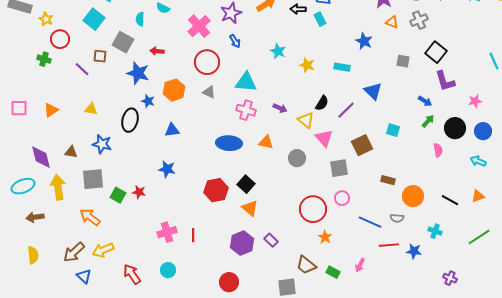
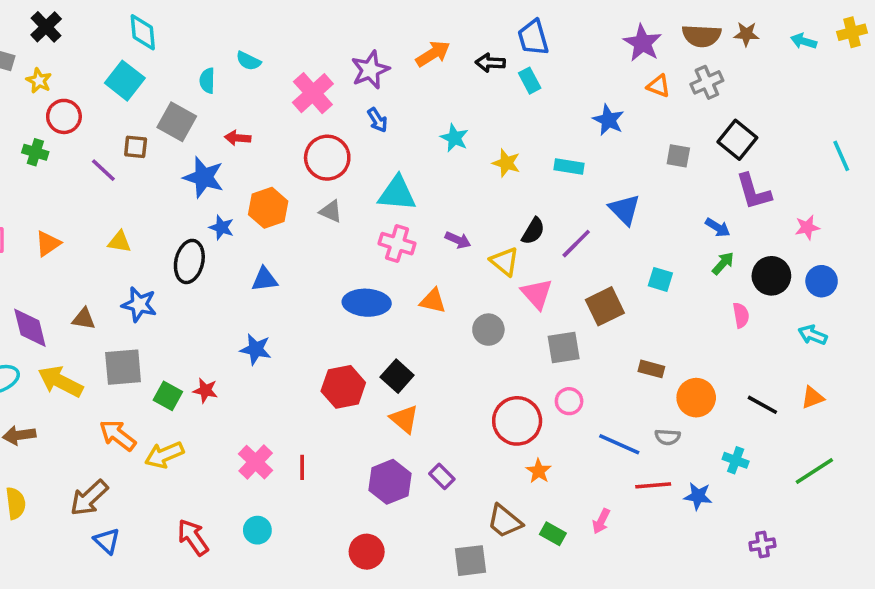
yellow arrow: (58, 187) -> (60, 381), turned -55
pink cross: (167, 232) -> (256, 462), turned -30
yellow arrow: (103, 250) -> (164, 455), moved
purple cross: (450, 278) -> (762, 544), turned -32

